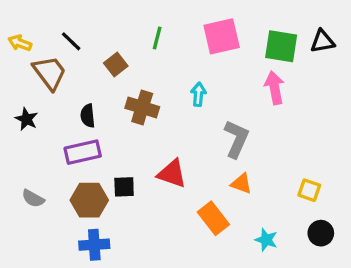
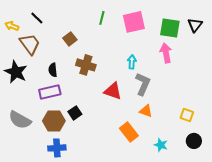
green line: (157, 38) -> (102, 18), moved
black line: (71, 41) -> (37, 18), moved
black triangle: (322, 41) -> (195, 25), turned -42
cyan arrow: (198, 94) -> (132, 62), moved
black star: (26, 119) -> (16, 72), size x1.6
red triangle: (172, 174) -> (113, 91), moved
black square: (124, 187) -> (75, 113), turned -32
gray semicircle: (33, 198) -> (20, 120), size x1.6

